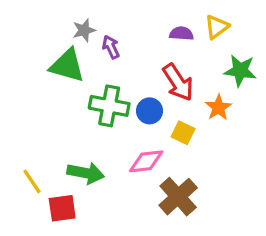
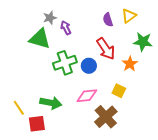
purple semicircle: (181, 34) -> (108, 20), turned -112
green cross: (109, 106) -> (65, 63), turned -30
yellow square: (183, 133) -> (119, 91), moved

